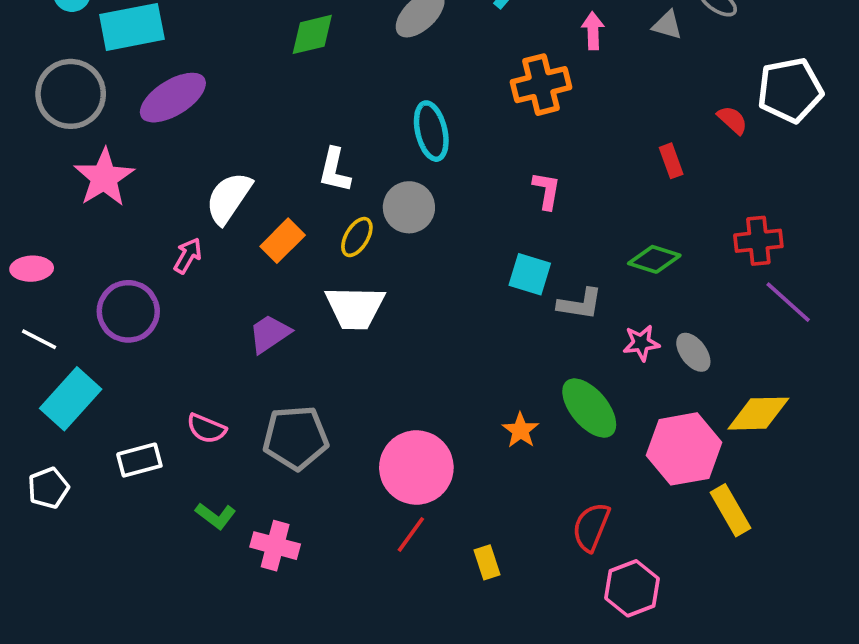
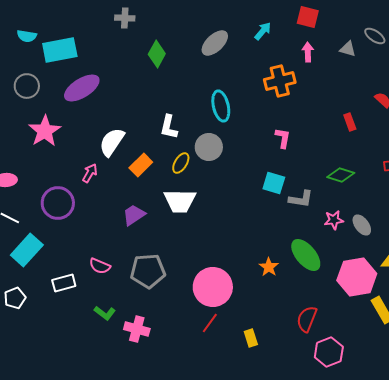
green diamond: (312, 34) -> (157, 54), turned -48
gray circle: (71, 94) -> (27, 86), size x0.7

